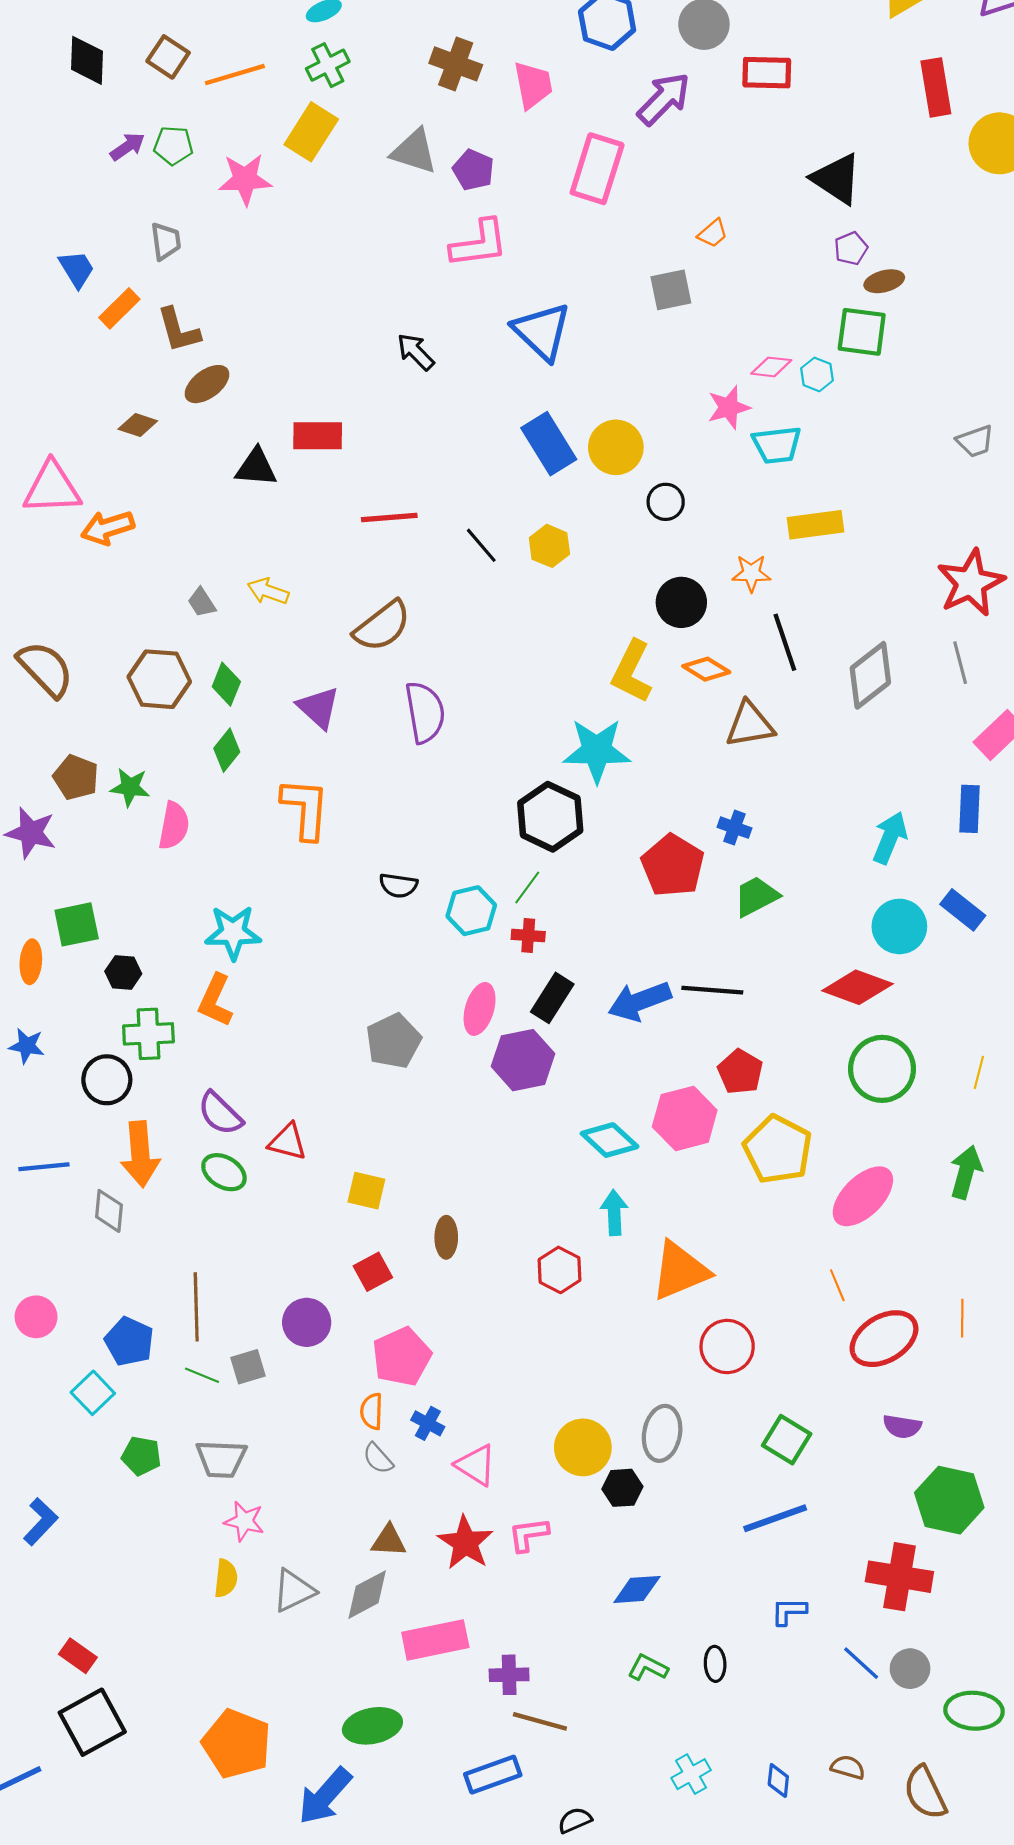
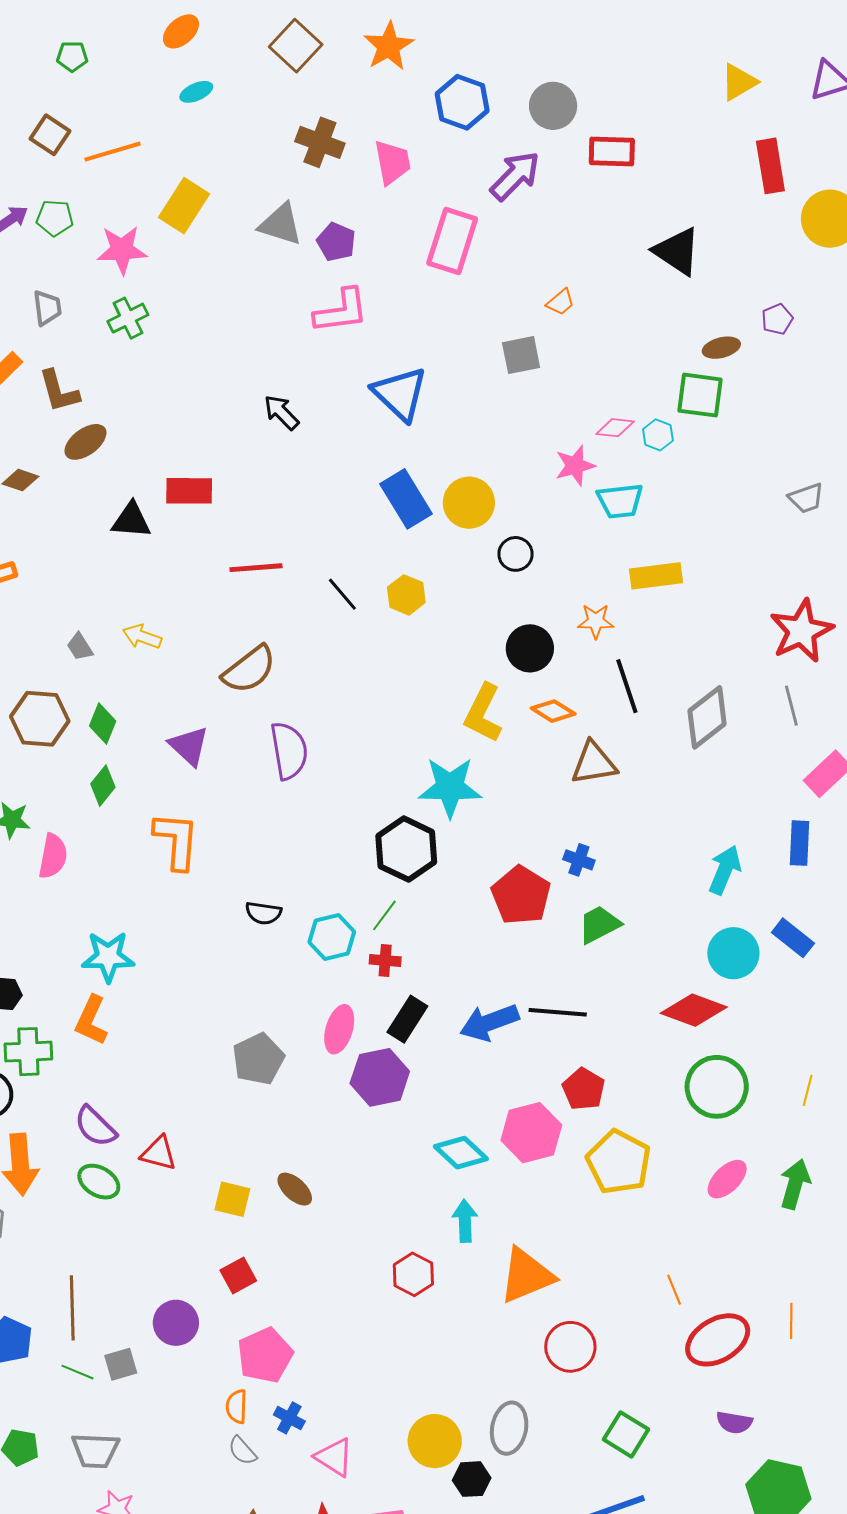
green cross: (328, 65) -> (128, 318), moved
purple pentagon: (851, 248) -> (777, 319), moved
pink ellipse: (863, 1196) -> (727, 1179), moved, size x0.7
brown ellipse: (446, 1237) -> (295, 1189), moved, turned -48

